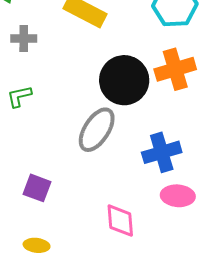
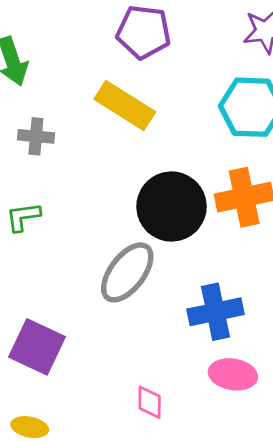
purple square: (37, 188) -> (37, 347), size x1.4
pink diamond: (120, 221) -> (150, 402), size x0.7

